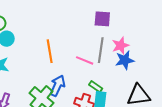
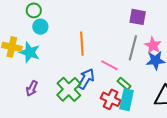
pink star: (120, 45) -> (153, 45), turned -30
pink line: (85, 60) -> (109, 65), moved

